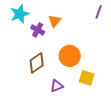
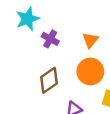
orange triangle: (55, 21) -> (90, 40), moved

